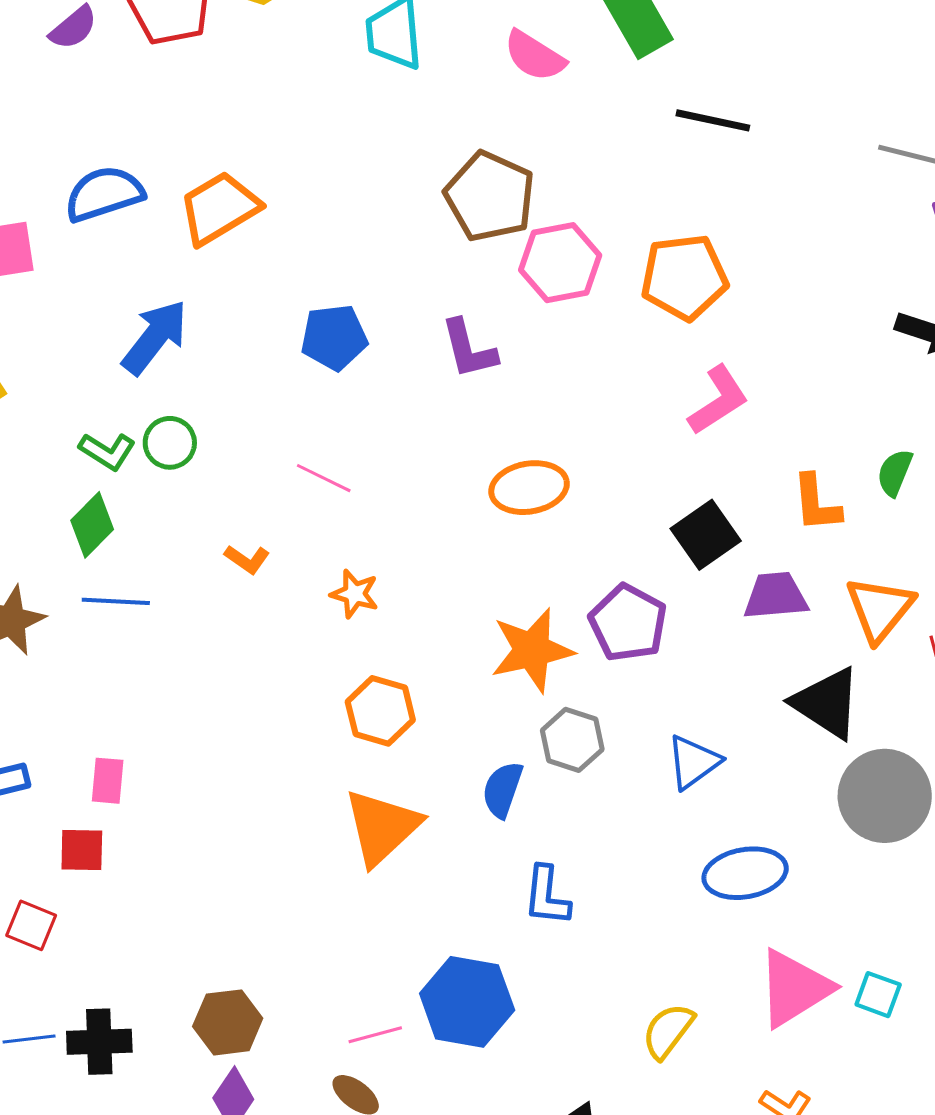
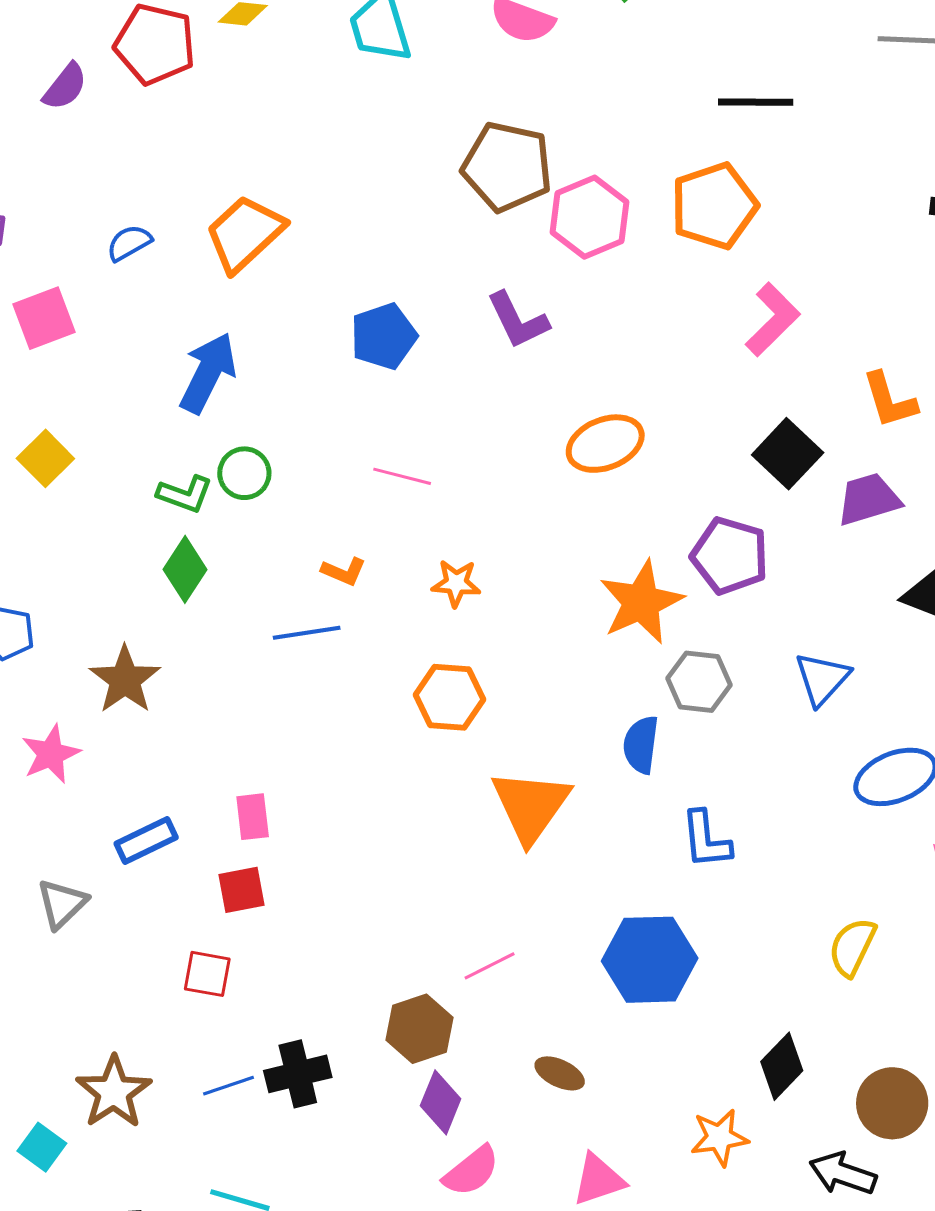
black line: (713, 120) -> (756, 102), moved
blue semicircle: (104, 194) -> (129, 243), size x0.6
blue line: (116, 601) -> (307, 633), moved
orange hexagon: (380, 711) -> (449, 697), moved
pink line: (375, 1035) -> (490, 966), moved

